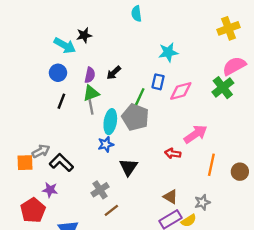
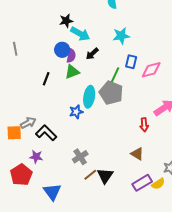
cyan arrow: (65, 45) -> (80, 34), moved
cyan star: (168, 52) -> (121, 36), moved
blue circle: (58, 73) -> (62, 50), moved
gray line: (91, 107) -> (15, 49), moved
blue star: (106, 144) -> (76, 112), moved
red arrow: (173, 153) -> (144, 125), turned -104
black triangle: (128, 167) -> (105, 176), moved
brown triangle: (171, 197) -> (137, 154), moved

